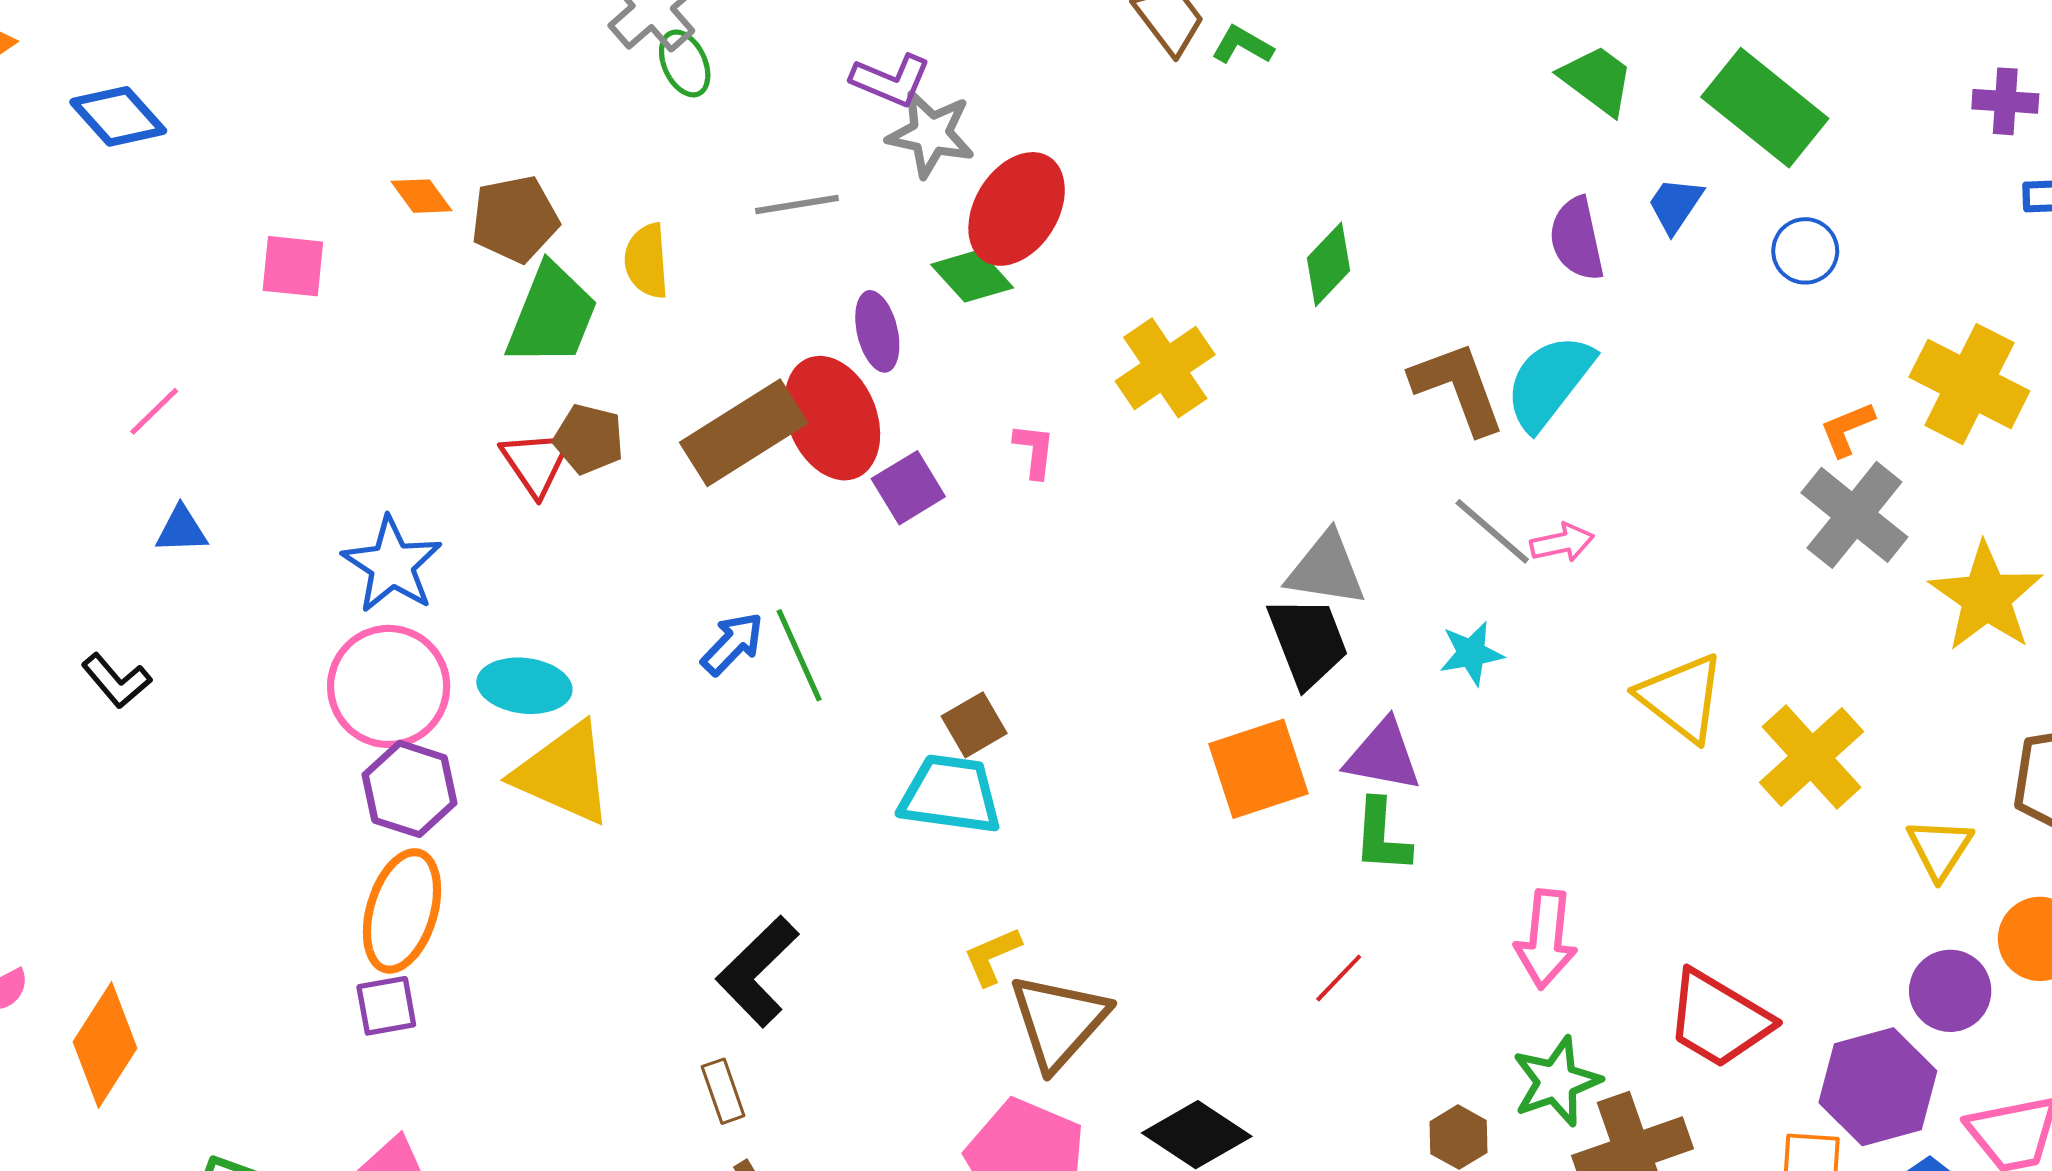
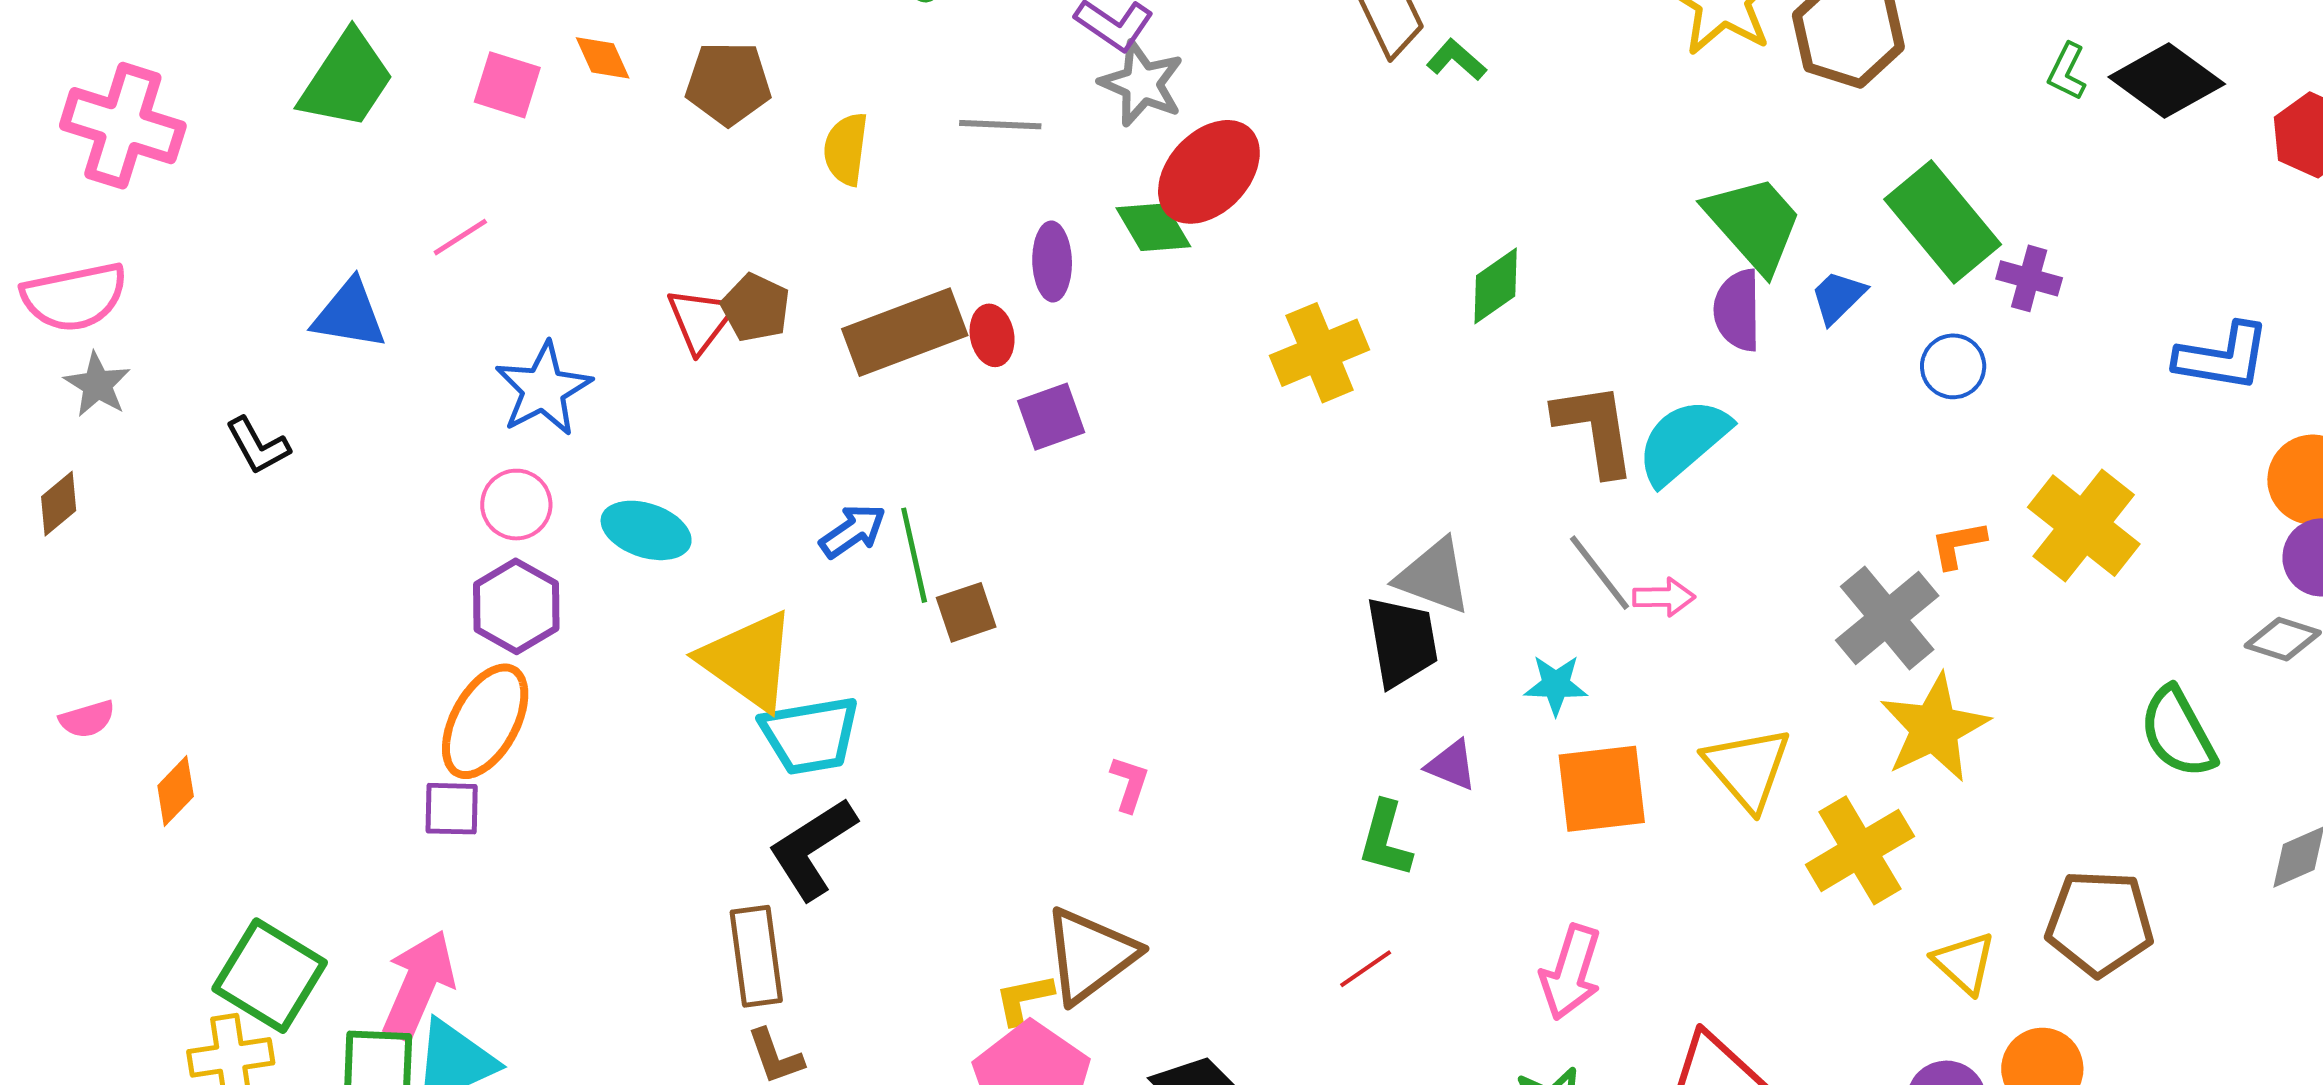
green trapezoid: (1597, 80) -> (1754, 224), moved, size x1.4
purple cross: (2005, 101) -> (2029, 278), moved
orange diamond: (422, 196) -> (603, 58), moved
green trapezoid: (552, 315) -> (347, 80), moved
pink line: (154, 411) -> (460, 237), moved
red ellipse: (832, 418) -> (992, 335), size x0.5
pink L-shape: (1034, 451) -> (1129, 784), moved
gray cross: (1854, 515) -> (1887, 618), moved
blue triangle: (181, 530) -> (349, 314), size x1.5
yellow star: (1986, 597) -> (1934, 728), moved
pink circle: (389, 686) -> (516, 505), size x0.6
brown square: (974, 725) -> (966, 612), moved
purple triangle: (1383, 756) -> (1452, 765), size x0.7
orange square: (1258, 769) -> (1602, 789), moved
yellow triangle: (564, 773) -> (748, 661), moved
cyan trapezoid: (950, 794) -> (810, 735), moved, turned 151
green L-shape: (1382, 836) -> (1385, 839), moved
yellow triangle: (1940, 848) -> (1964, 963), turned -32
yellow L-shape: (992, 956) -> (1024, 999), moved
orange diamond: (105, 1045) -> (176, 791), size x0.6
brown rectangle: (723, 1091) -> (756, 956), size x1.6

